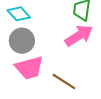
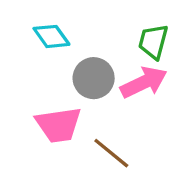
gray circle: (22, 41) -> (94, 78), moved

